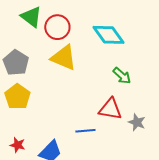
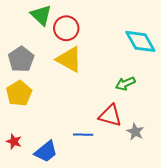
cyan diamond: (109, 35) -> (140, 41), moved
green arrow: (122, 76) -> (125, 84), turned 108

